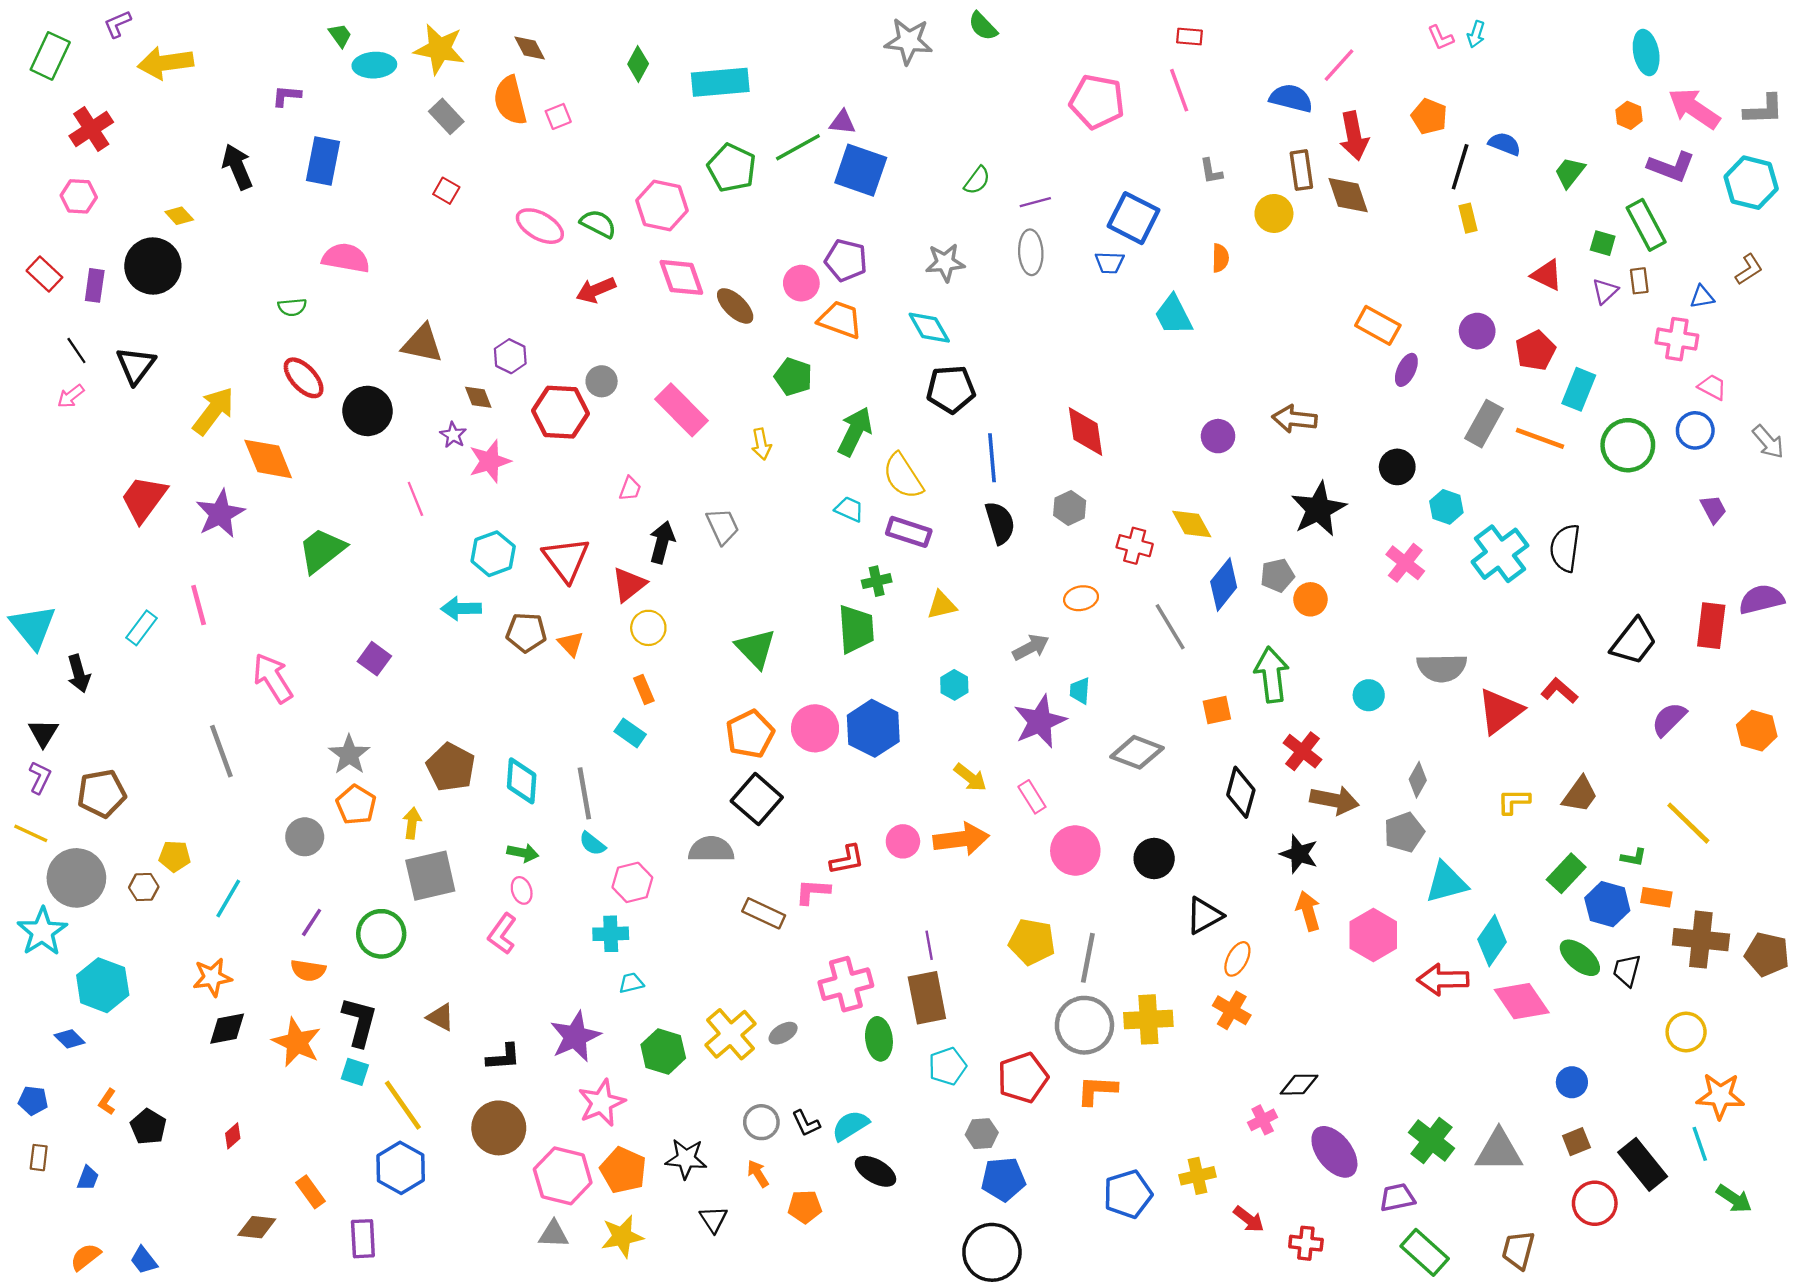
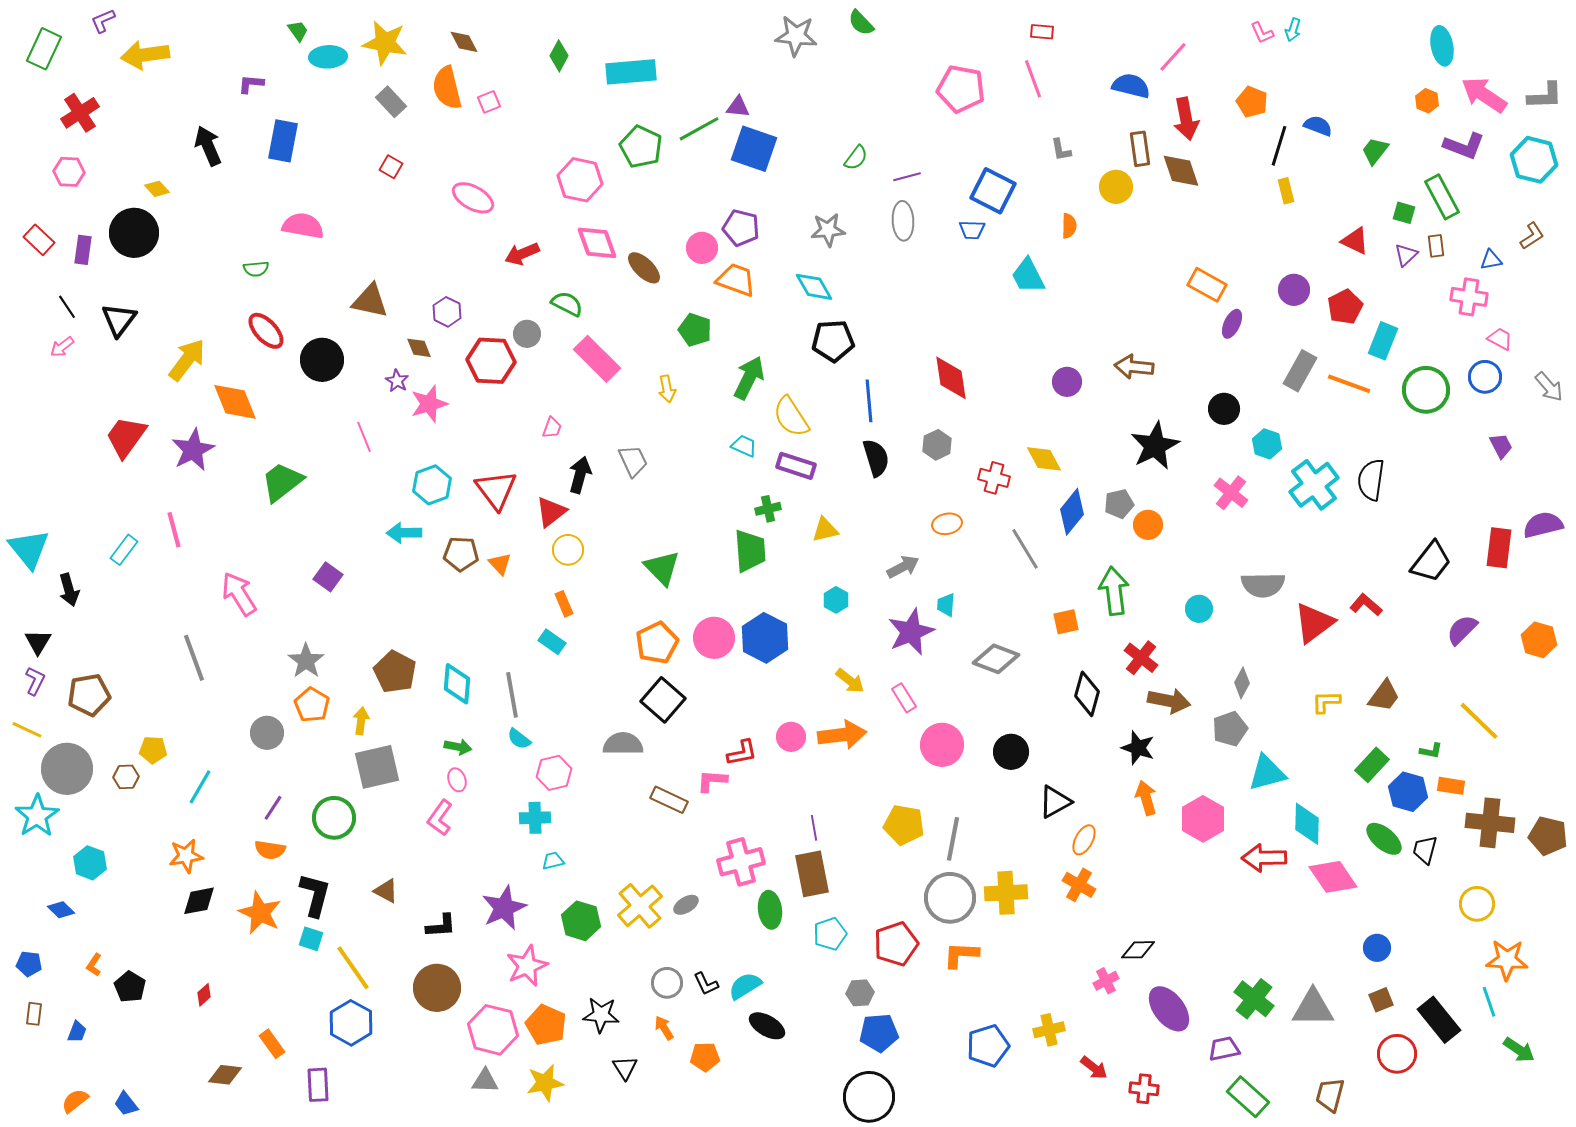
green semicircle: (598, 224) -> (567, 304), moved
cyan diamond: (1492, 941) -> (1307, 824), turned -33
cyan hexagon: (103, 985) -> (90, 863), size x0.7

